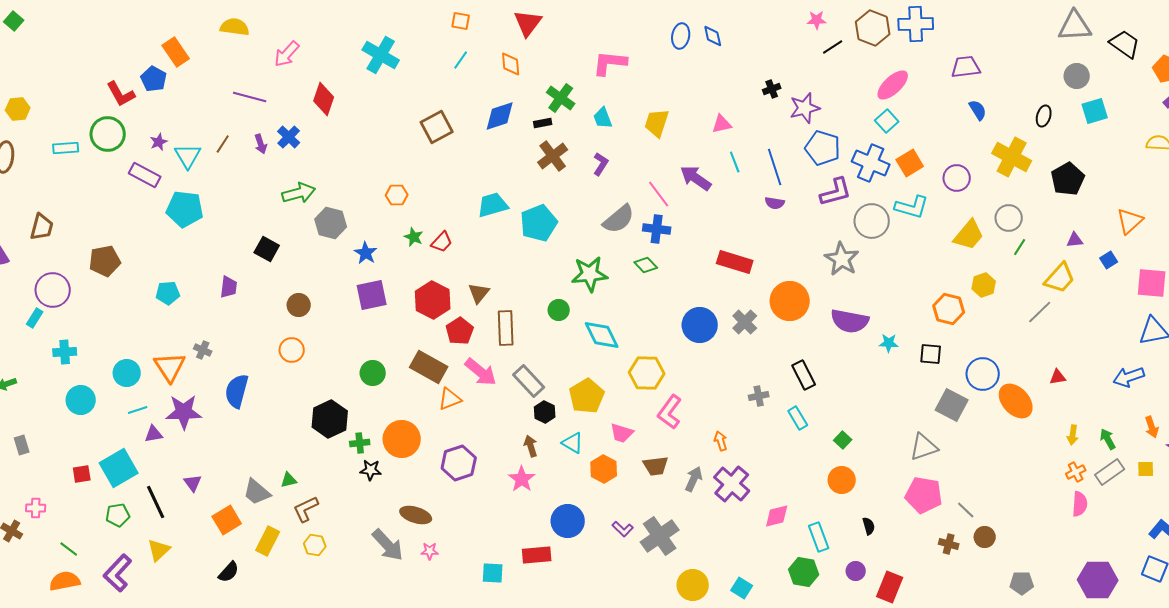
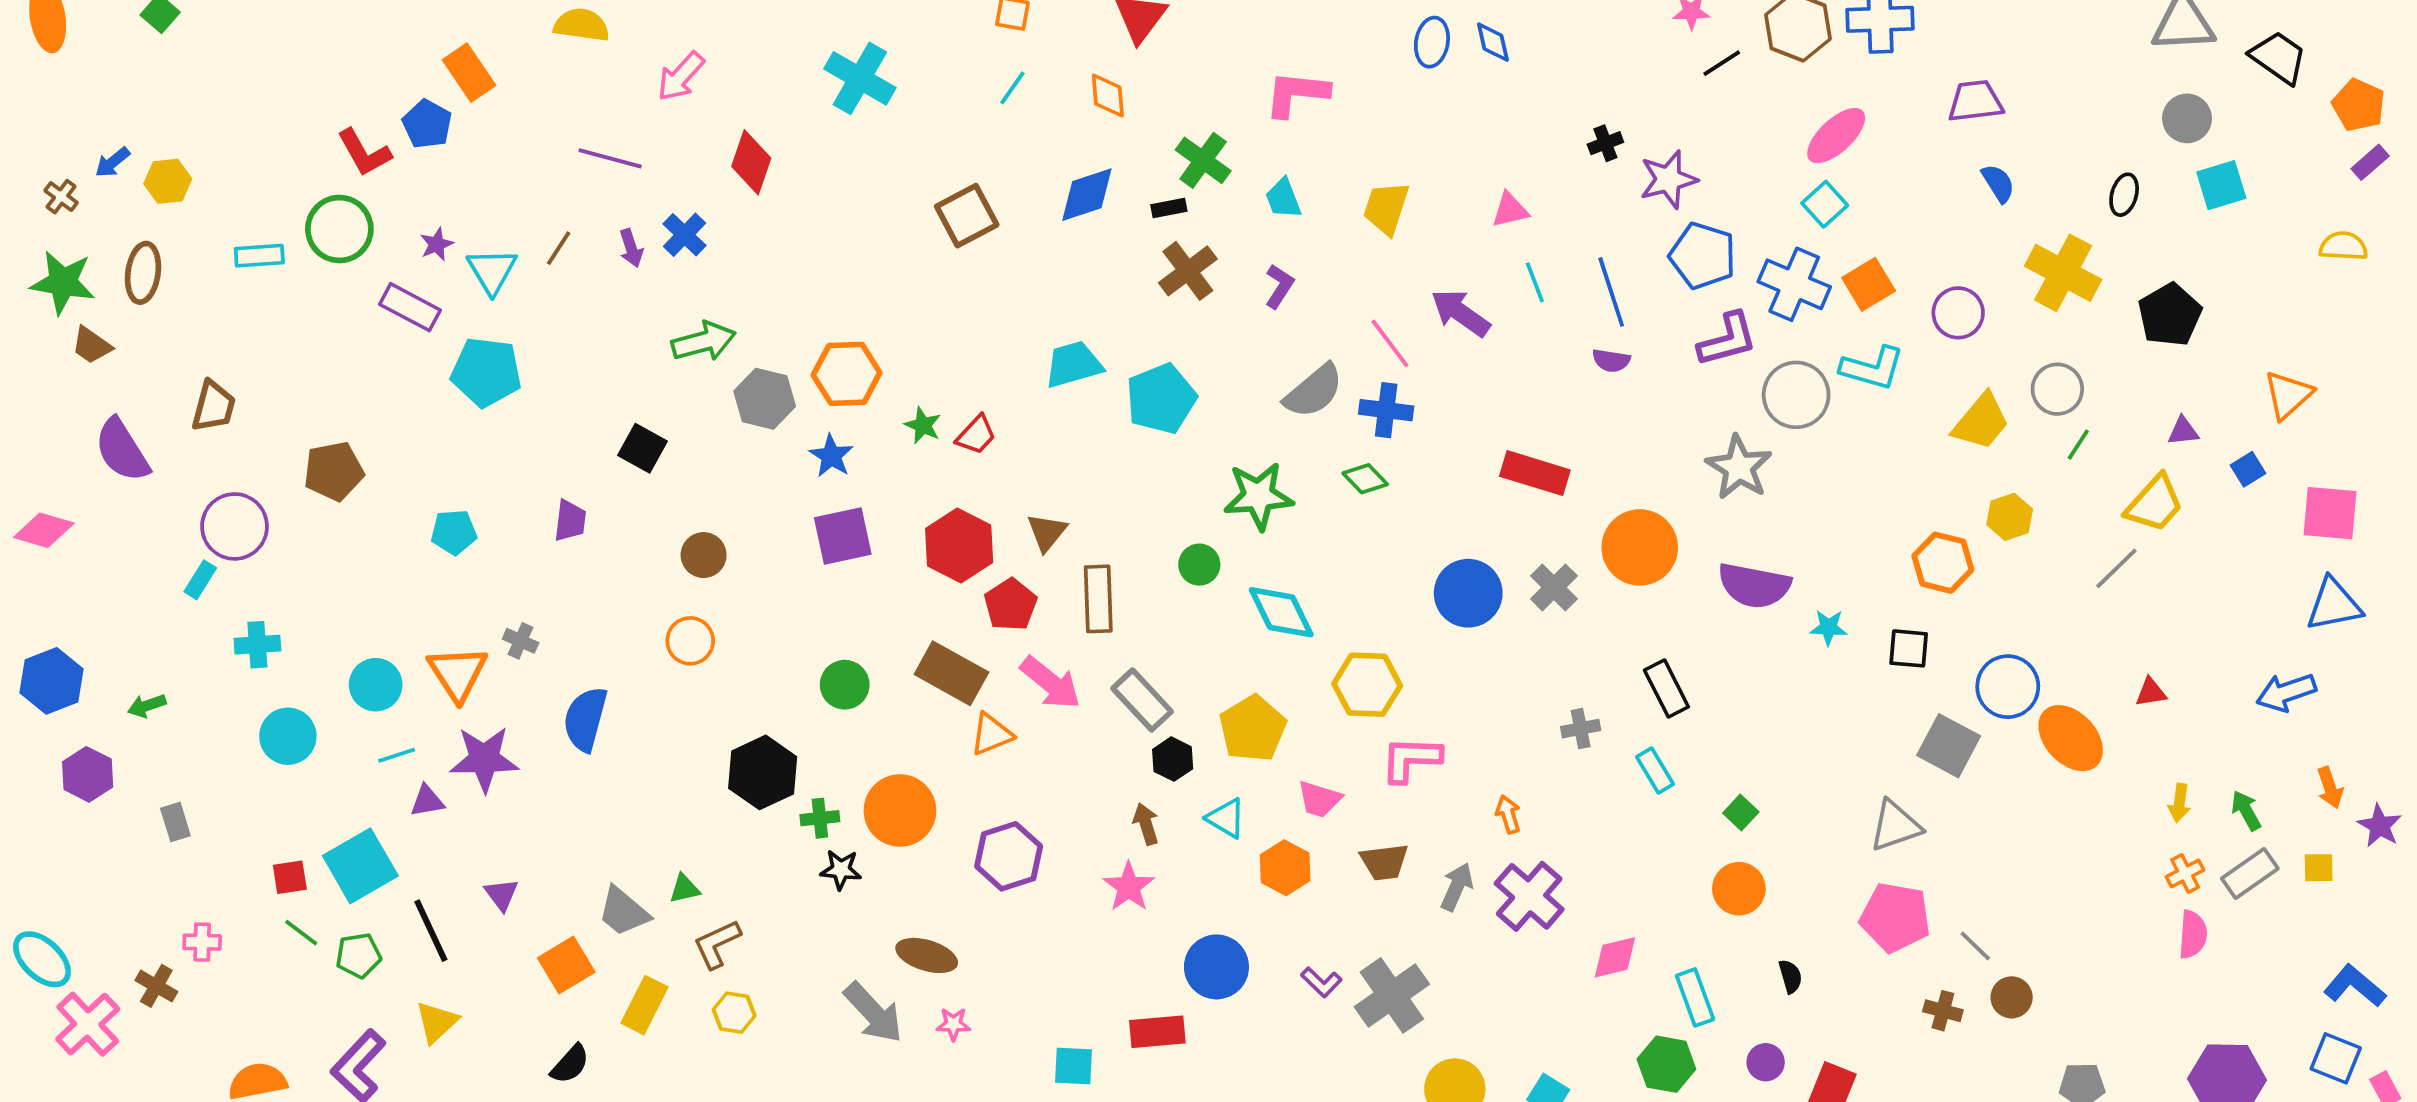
orange hexagon: (397, 195) -> (847, 374), moved, size x1.6
pink L-shape: (670, 412) -> (1411, 759), turned 56
green line: (69, 549) -> (301, 933), moved

